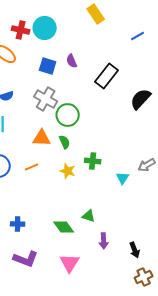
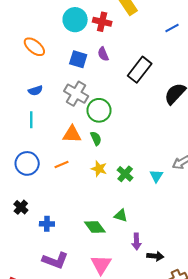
red cross: (21, 30) -> (102, 22), moved
green cross: (93, 161) -> (125, 174), moved, turned 35
black arrow: (135, 250) -> (155, 256), moved, turned -63

